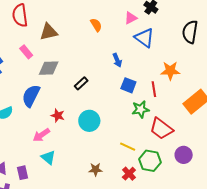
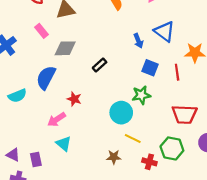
blue triangle: (144, 38) -> (164, 31), moved
green star: (141, 109) -> (141, 95), moved
cyan circle: (89, 121) -> (121, 113), moved
red trapezoid: (161, 129) -> (184, 114), turned -35
yellow line: (128, 147) -> (133, 138), moved
red cross: (129, 174) -> (149, 162), turned -32

